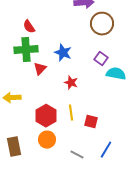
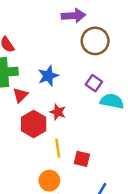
blue star: (63, 53) -> (48, 76), turned 30
red hexagon: (46, 116) -> (34, 124), moved
orange circle: (47, 140) -> (49, 181), moved

